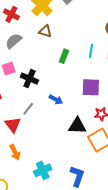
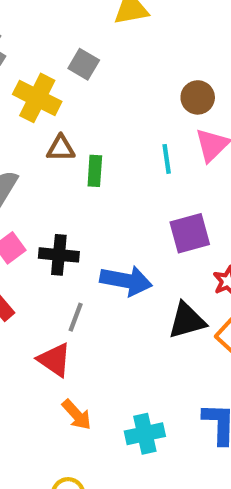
green rectangle: (64, 56) -> (95, 171), moved
blue arrow: (56, 99) -> (126, 281), size x1.6
cyan cross: (43, 170) -> (145, 434), turned 30

